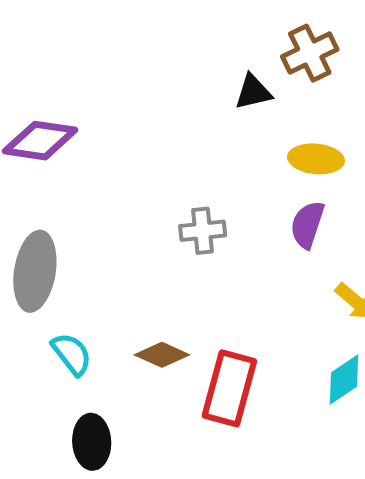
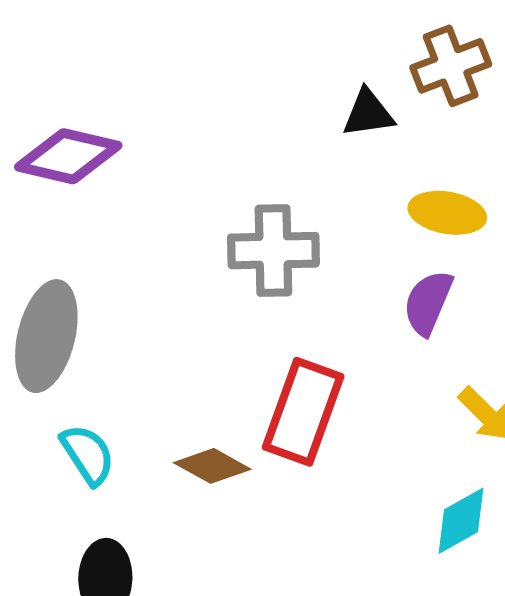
gray cross: (203, 231) -> (273, 251), moved, size x1.4
red rectangle: (229, 388) -> (303, 412), moved

